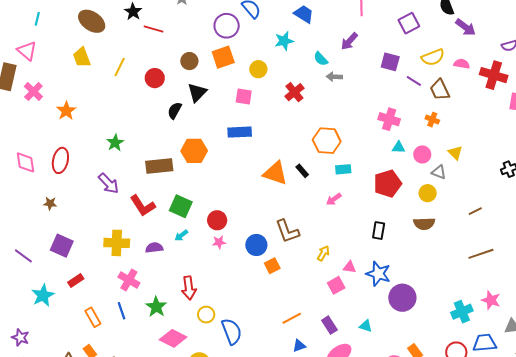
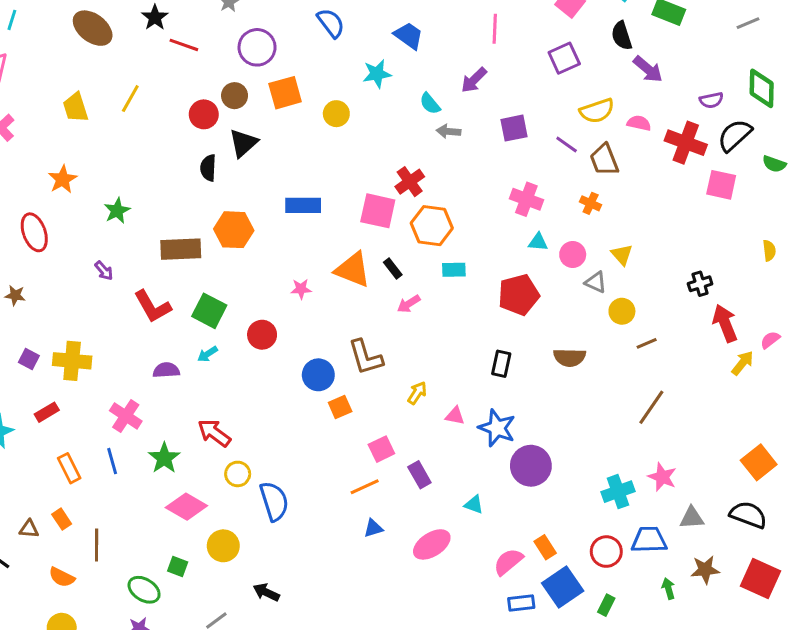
purple circle: (227, 26) -> (257, 47), moved
yellow trapezoid: (82, 57) -> (75, 108), moved
purple square: (390, 62) -> (514, 128), moved, turned -30
red circle: (155, 78) -> (204, 114), moved
red cross: (294, 92) -> (410, 182), moved
pink square: (244, 97) -> (378, 211), moved, size x1.4
black semicircle: (175, 110) -> (208, 168), turned -30
orange star: (66, 111) -> (63, 179), moved
red ellipse: (60, 160) -> (34, 232), turned -35
purple arrow: (109, 183) -> (104, 271), size x0.6
yellow circle: (428, 193) -> (622, 311), moved
pink arrow: (334, 199) -> (409, 304), moved
pink star: (219, 242) -> (301, 289), moved
yellow cross: (117, 243) -> (72, 361), moved
purple square: (62, 246) -> (29, 359), size x0.6
brown line: (481, 254) -> (651, 407), turned -40
pink square: (336, 285) -> (381, 449), moved
red arrow: (189, 288) -> (214, 433), turned 130
purple rectangle: (329, 325) -> (419, 475), moved

